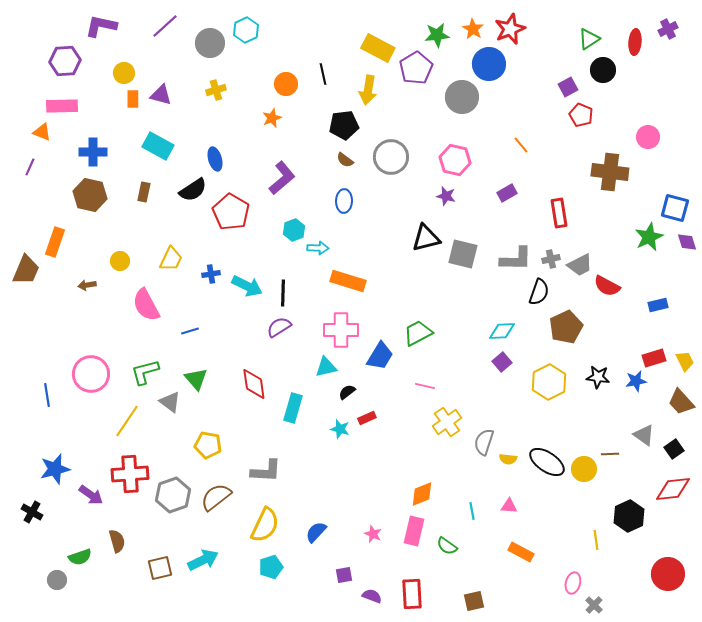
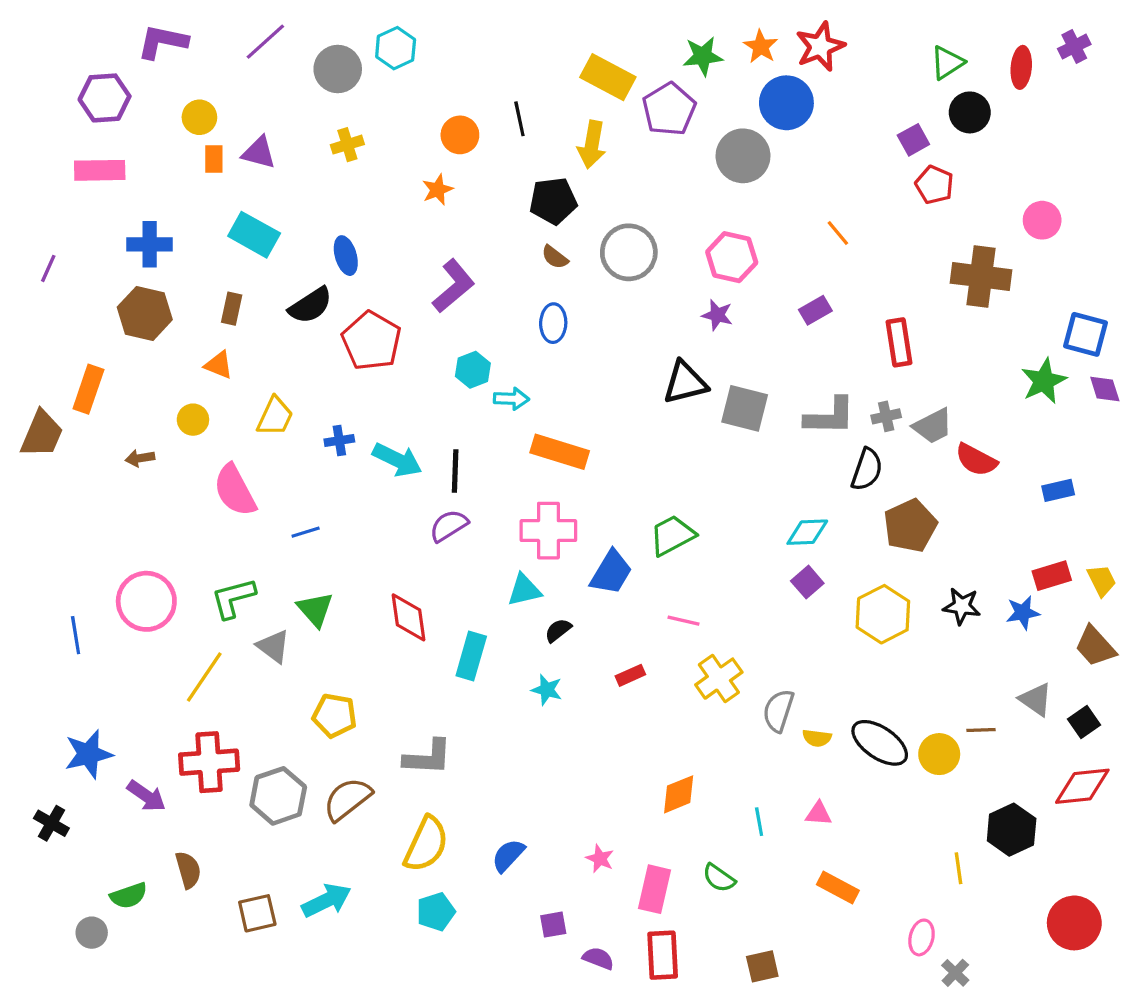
orange triangle: (42, 132) -> (219, 365), moved
red rectangle: (367, 418) -> (630, 675), moved
pink rectangle: (414, 531) -> (655, 889), moved

